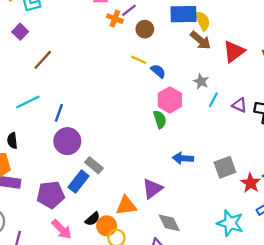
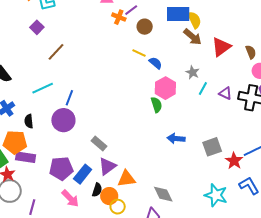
purple circle: (67, 141) -> (63, 120), moved
blue rectangle: (78, 182) -> (83, 174), moved
purple triangle: (152, 189) -> (107, 166), moved
black semicircle: (93, 219) -> (97, 190), turned -32

